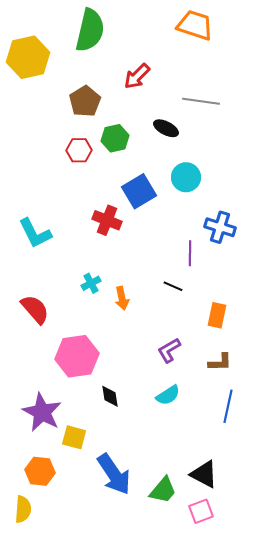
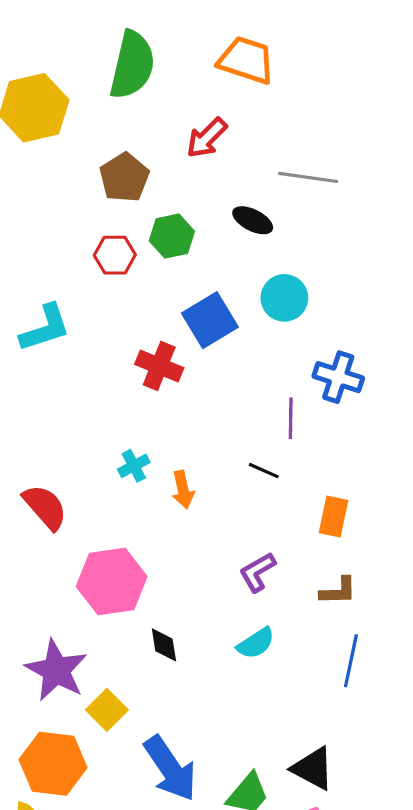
orange trapezoid: (195, 25) -> (246, 60), moved
cyan L-shape: (35, 233) -> (45, 328), moved, turned -81
yellow square: (74, 437) -> (107, 710), turned 30
orange hexagon: (40, 471) -> (53, 764), size x1.4

